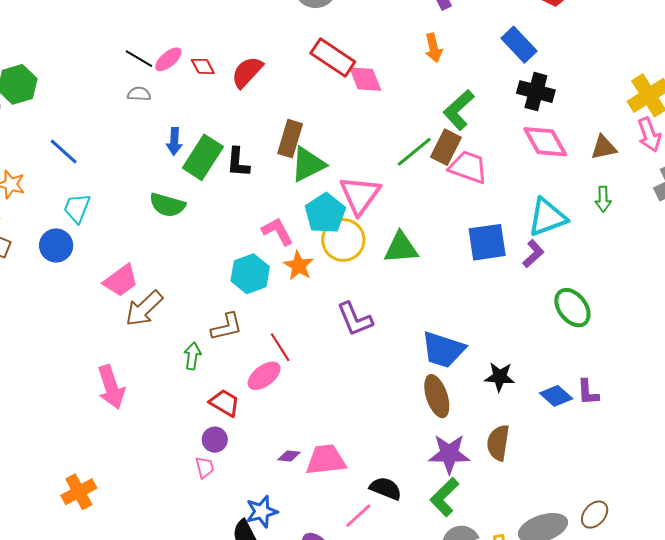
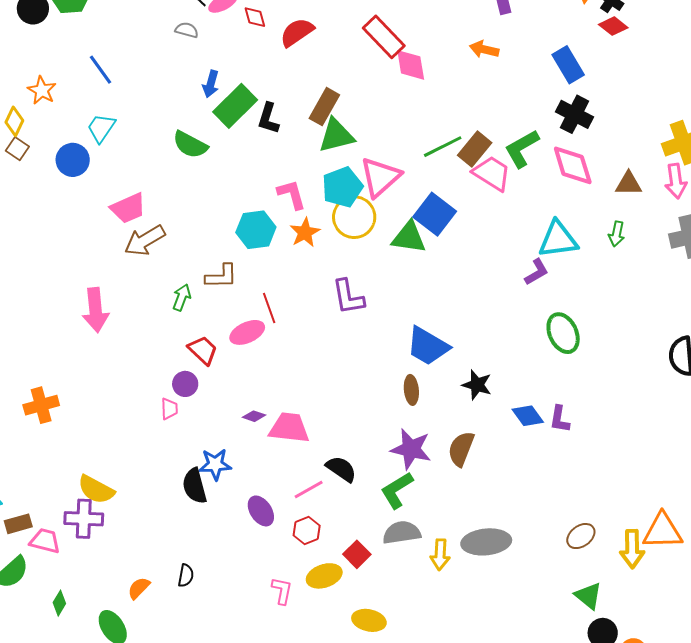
orange arrow: (434, 48) -> (484, 49), turned 104
green L-shape: (459, 110) -> (522, 149), moved
blue square: (487, 242) -> (435, 214), moved, turned 33
brown ellipse: (437, 396) -> (411, 390), size x0.7
brown ellipse: (595, 515) -> (581, 536), moved

